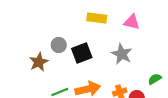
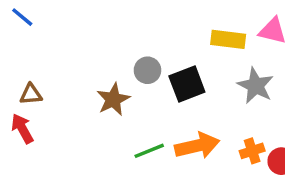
yellow rectangle: (97, 18) -> (228, 39), moved

